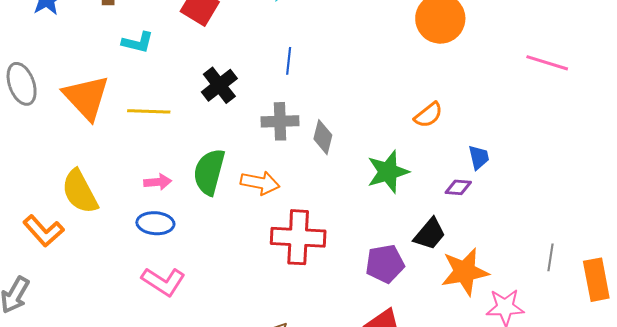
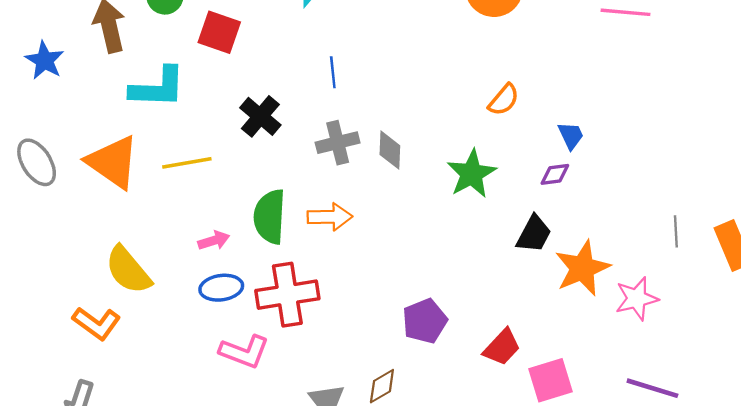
cyan L-shape: (138, 42) -> (158, 88), size x1.6
red cross: (298, 237) -> (287, 295), moved
purple pentagon: (385, 264) -> (425, 321), moved

